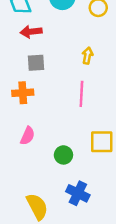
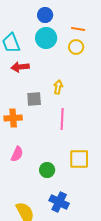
yellow arrow: (87, 56) -> (58, 87), moved
gray square: (36, 63) -> (34, 99), moved

